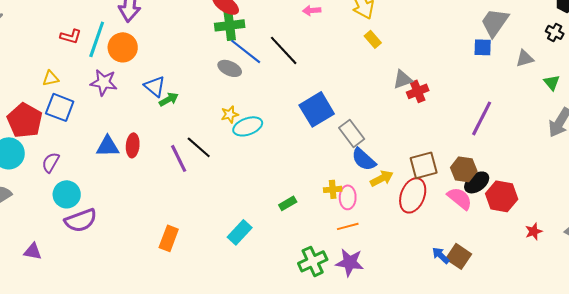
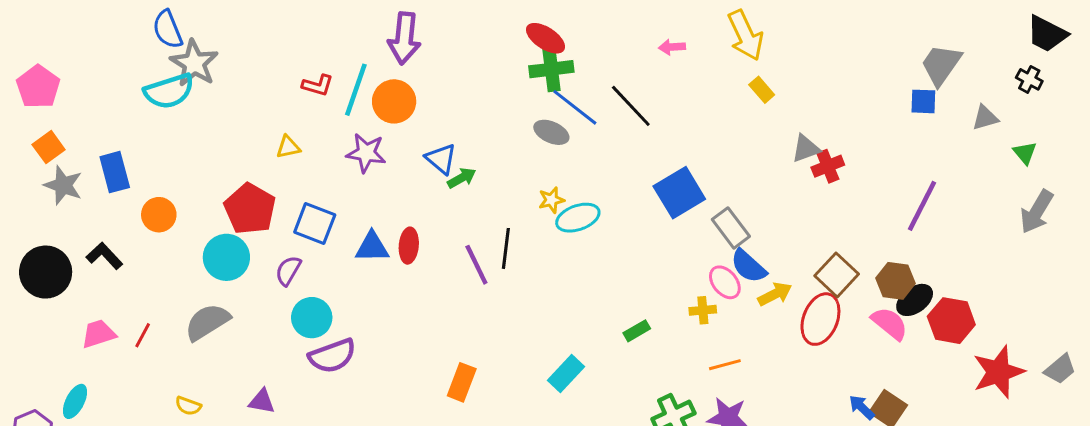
blue square: (60, 107) -> (315, 223), moved
black line: (199, 147) -> (506, 248), turned 56
brown square: (424, 165) -> (837, 275), turned -32
pink ellipse: (348, 197) -> (725, 282), moved, turned -40
red star: (534, 231) -> (998, 372), size x2.0

